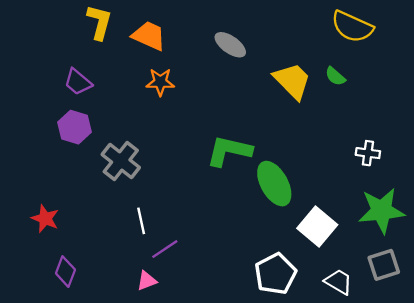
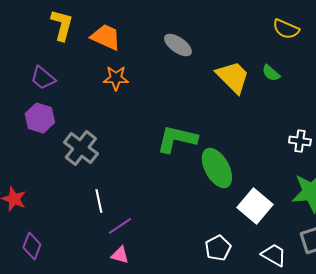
yellow semicircle: (352, 27) -> (286, 29), size x0.7
white pentagon: (275, 274) -> (218, 248), size x0.7
pink triangle: (147, 281) -> (120, 255), moved, turned 36

